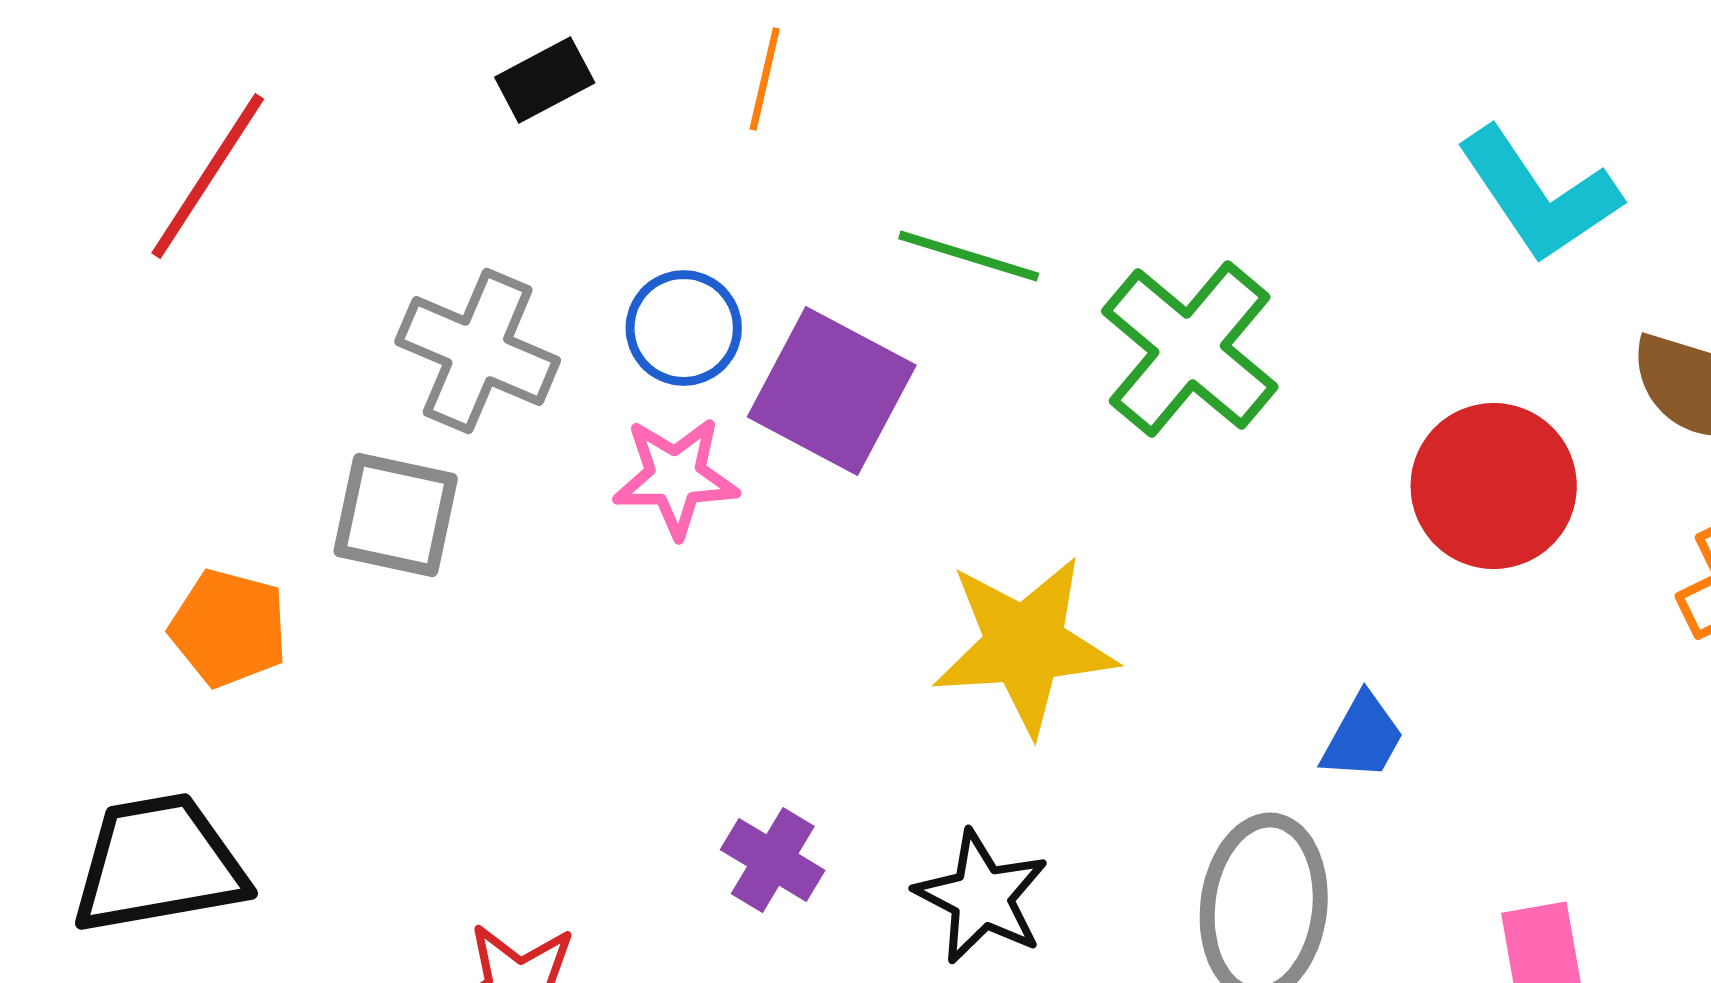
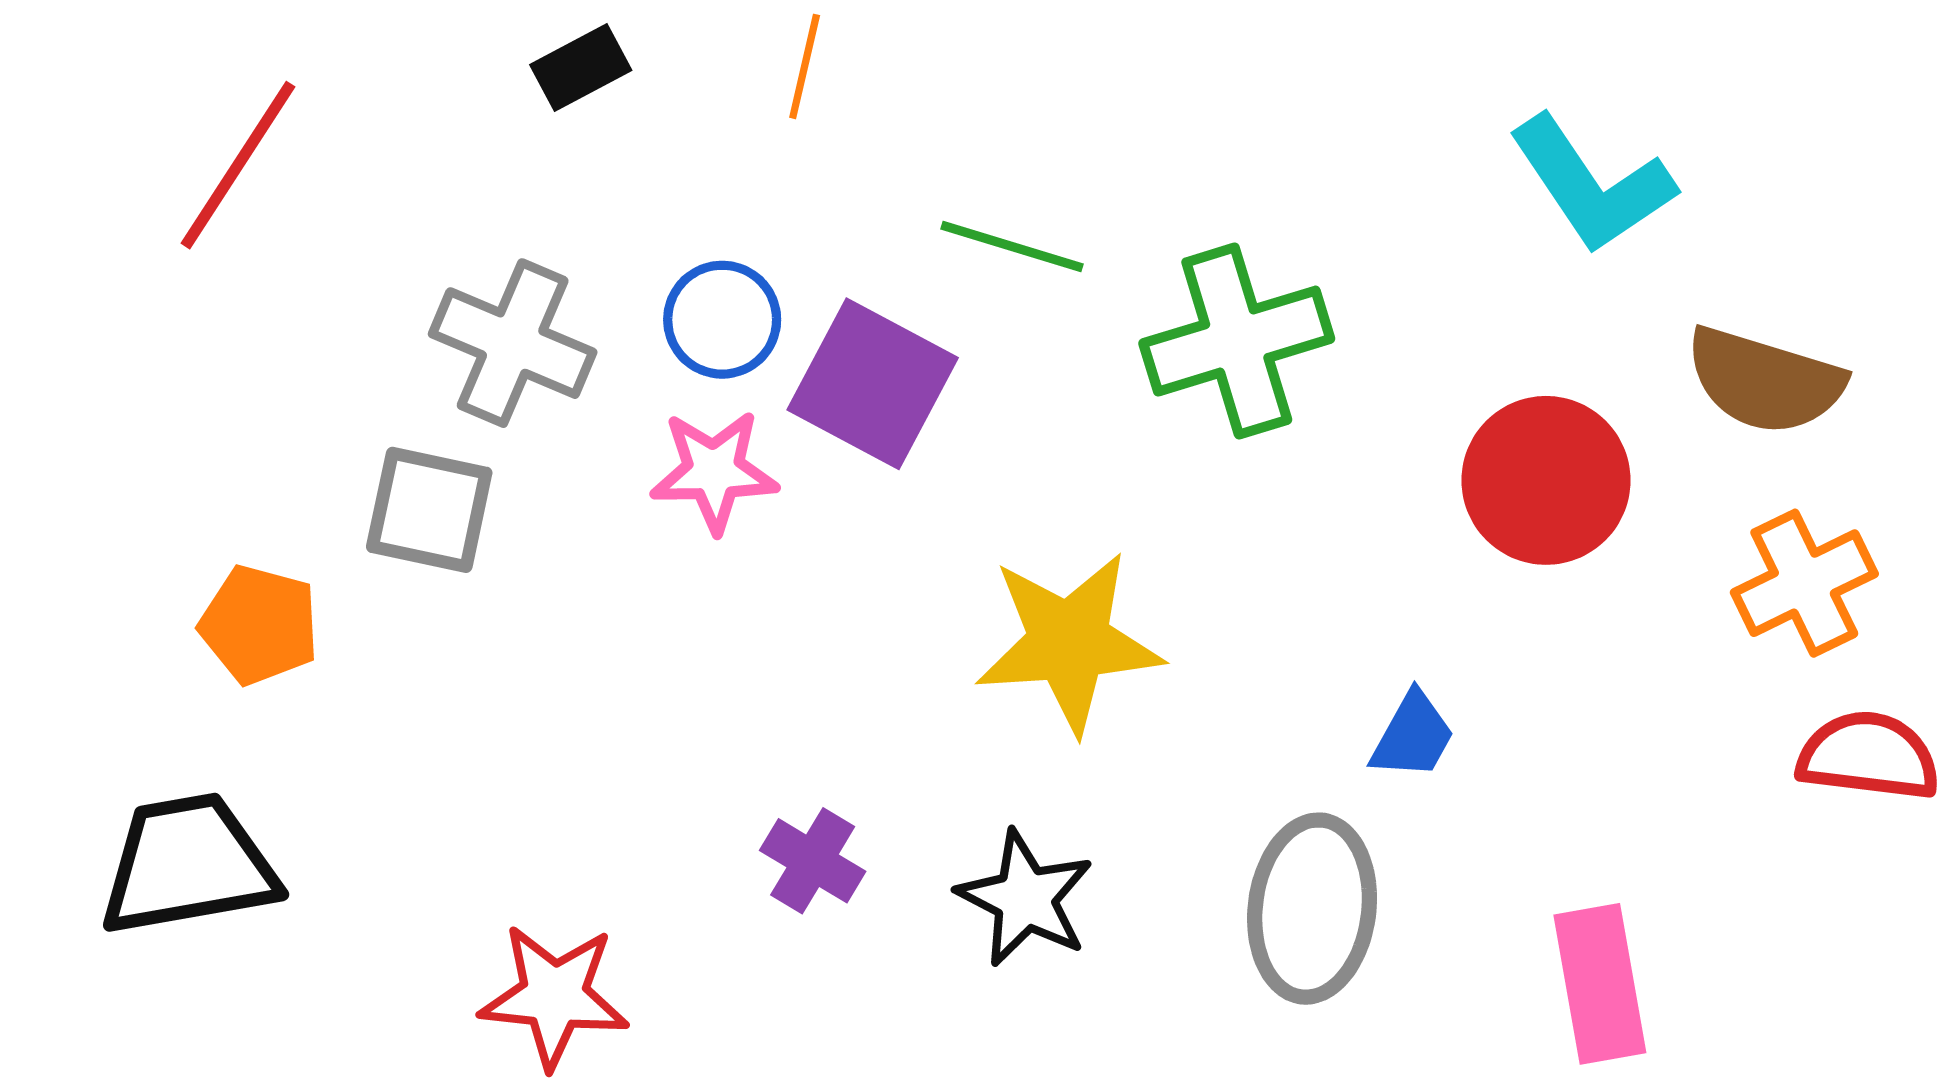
green cross: (1190, 349) -> (1237, 341), turned 33

